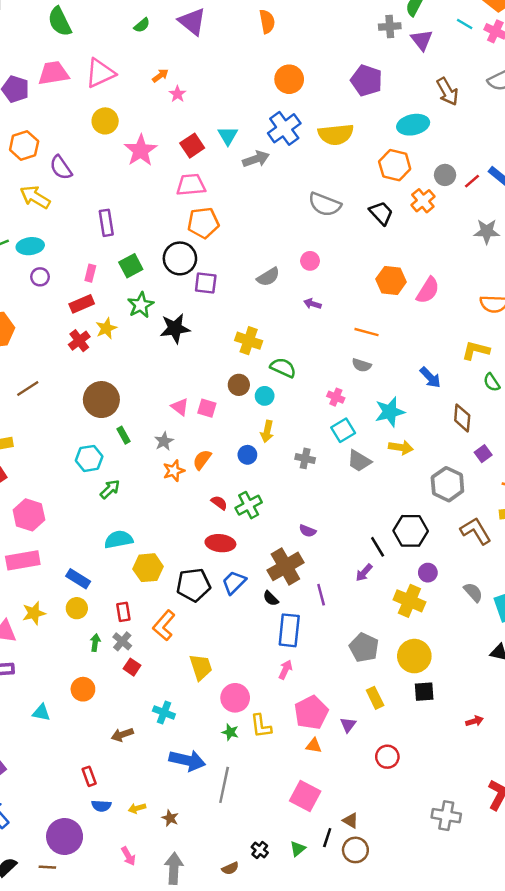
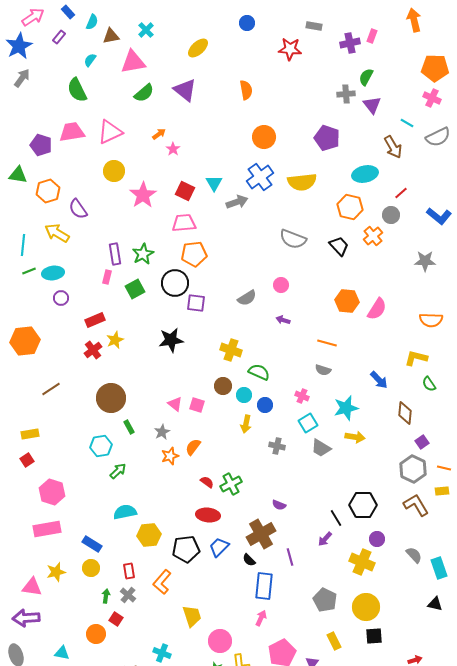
cyan line: (465, 24) -> (407, 123), moved
green semicircle: (142, 25) -> (144, 93), size x1.5
red square: (192, 146) -> (185, 191), turned -30
red line: (472, 181) -> (401, 193), moved
pink rectangle: (90, 273) -> (107, 277), moved
green star: (141, 305) -> (143, 254), moved
blue circle: (247, 455) -> (265, 405), moved
gray hexagon: (447, 484) -> (413, 469), moved
red square: (132, 667) -> (116, 619), moved

